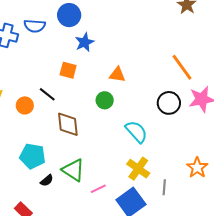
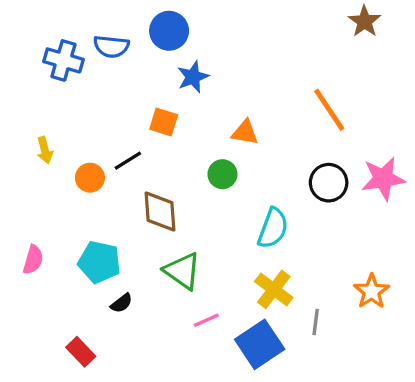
orange line: (182, 67) -> (329, 110), moved
black line: (47, 94) -> (128, 161), turned -72
cyan semicircle: (136, 132) -> (273, 228), turned 60
green triangle: (73, 170) -> (182, 271), moved

